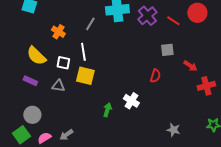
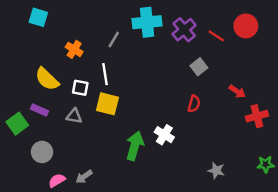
gray square: (167, 50) -> (199, 67), moved, turned -32
green arrow: (107, 110) -> (135, 146), size x1.6
green square: (21, 135) -> (17, 124), moved

